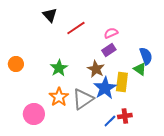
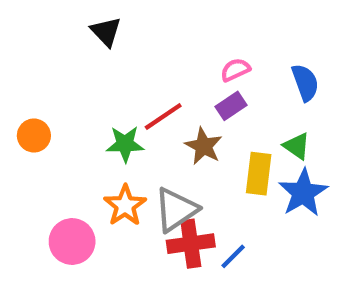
red line: (76, 28) -> (163, 116), moved
blue semicircle: (146, 56) -> (305, 83), moved
green star: (59, 68) -> (125, 144), turned 30
blue star: (105, 88) -> (303, 193), moved
red cross: (125, 116) -> (191, 244), moved, size x1.5

